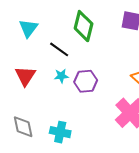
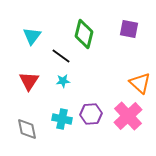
purple hexagon: (86, 81) -> (91, 114), moved
cyan cross: (60, 132) -> (62, 119), moved

